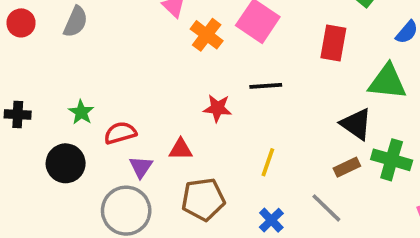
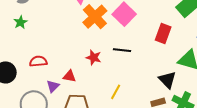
orange cross: (207, 35) -> (95, 17), size x1.4
green star: (81, 112) -> (20, 22), moved
purple triangle: (141, 167) -> (53, 86), moved

